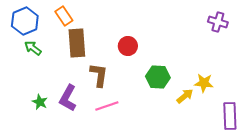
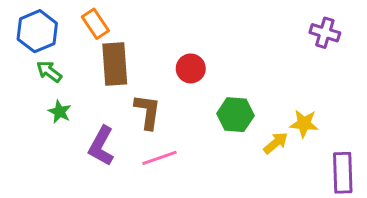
green star: (40, 102) -> (60, 112), moved

